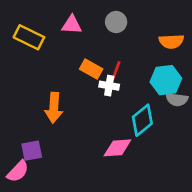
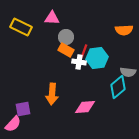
gray circle: (116, 22) -> (66, 37), moved
cyan hexagon: (166, 80) -> (97, 58), moved
orange arrow: (54, 108) -> (52, 94), moved
cyan diamond: (142, 120) -> (118, 87), moved

